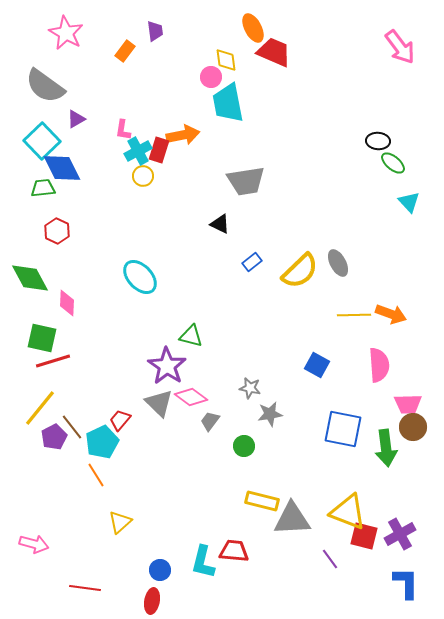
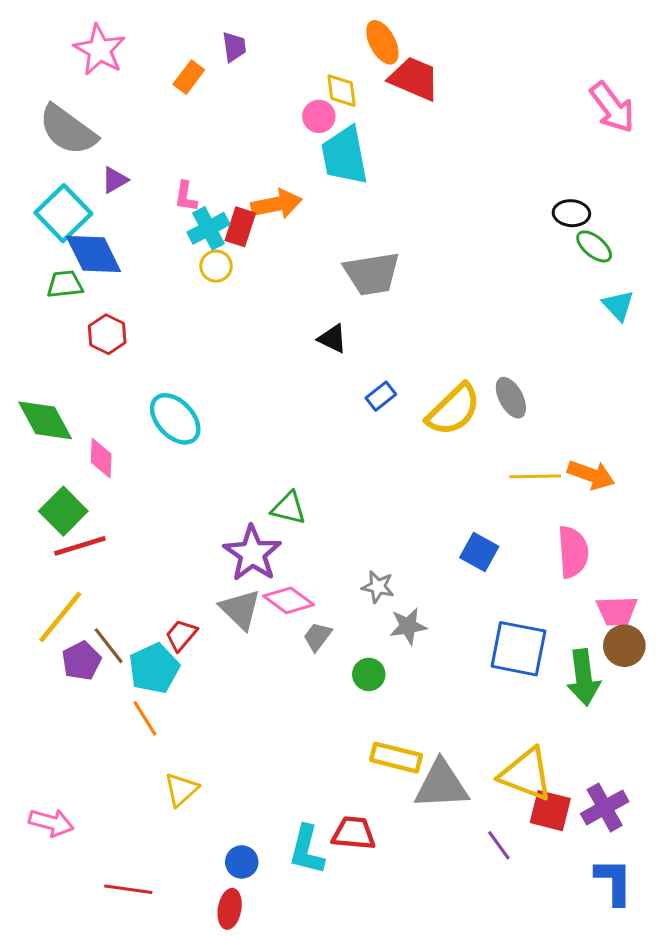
pink arrow: (400, 47) -> (612, 107), moved
red hexagon: (57, 231) -> (107, 334), moved
cyan ellipse: (140, 277) -> (175, 419), moved
green square: (42, 338) -> (63, 511), turned 32

